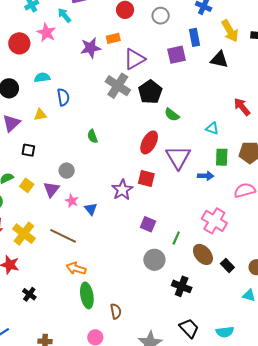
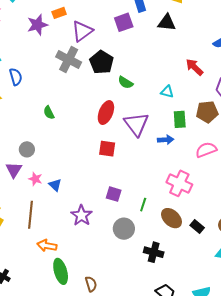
purple star: (122, 190) -> (82, 215), moved
brown line: (63, 236) -> (30, 215), turned 76

